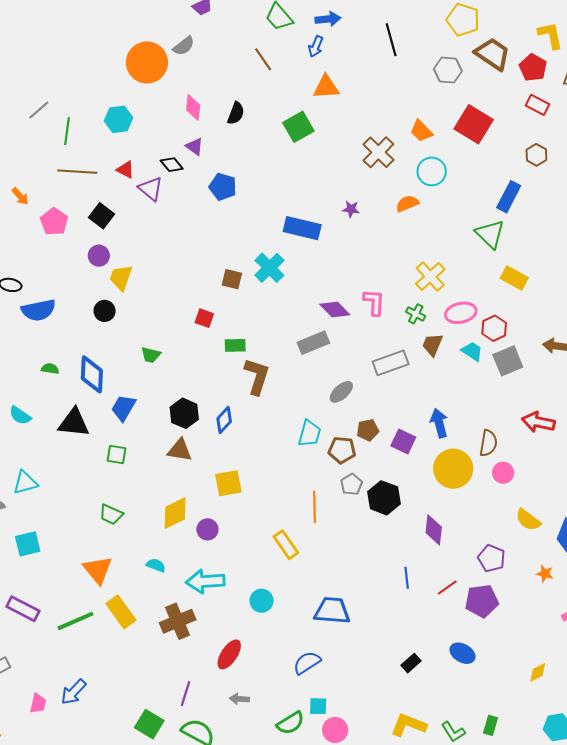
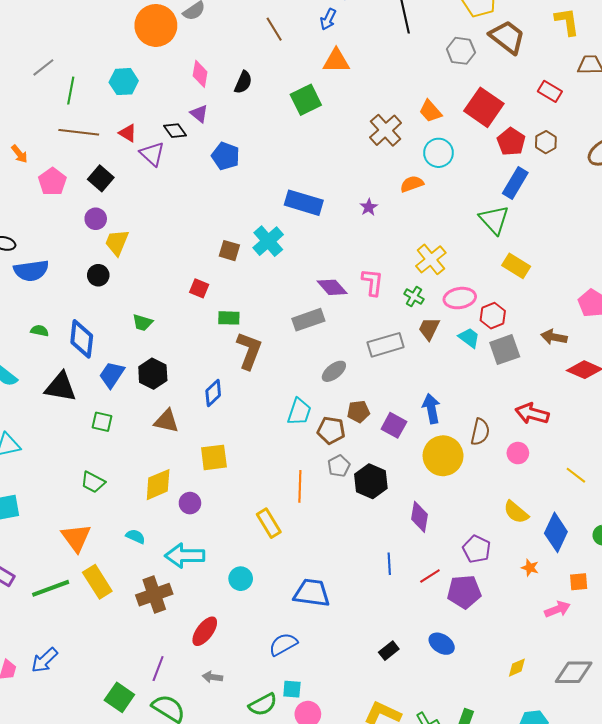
red pentagon: (533, 68) -> (511, 142), moved
purple star: (351, 209) -> (369, 207), moved, turned 30
black hexagon: (184, 413) -> (153, 374), moved
pink circle: (503, 473) -> (518, 453), moved

